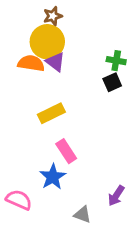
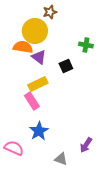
brown star: (53, 16) -> (50, 12), moved
purple triangle: (55, 62) -> (39, 57), moved
black square: (112, 82) -> (66, 66), moved
pink rectangle: (66, 151) -> (32, 101), moved

